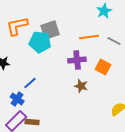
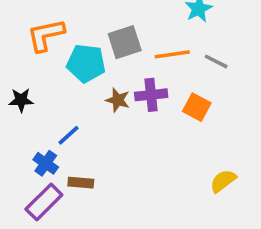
gray square: (50, 30) -> (125, 42), moved
brown star: (81, 86) -> (118, 100), moved
brown rectangle: (32, 122) -> (81, 183), moved

